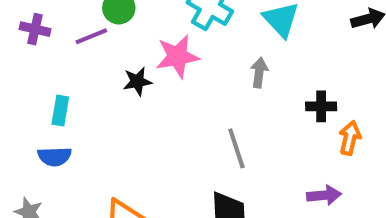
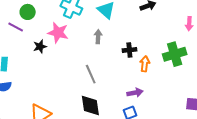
purple line: (91, 36) -> (16, 27), turned 56
pink star: (177, 56) -> (58, 33), turned 30

